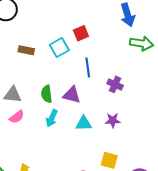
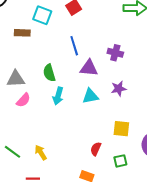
cyan square: (59, 47) -> (42, 15), moved, turned -30
blue line: (88, 67) -> (74, 46), moved
purple triangle: (72, 95) -> (89, 68), moved

